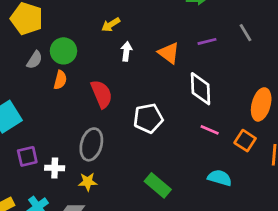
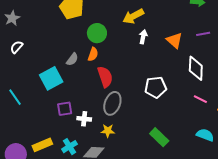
yellow arrow: (111, 25) -> (133, 16), size x1.5
gray semicircle: (35, 60) -> (72, 59), moved
red semicircle: (102, 94) -> (105, 77), moved

